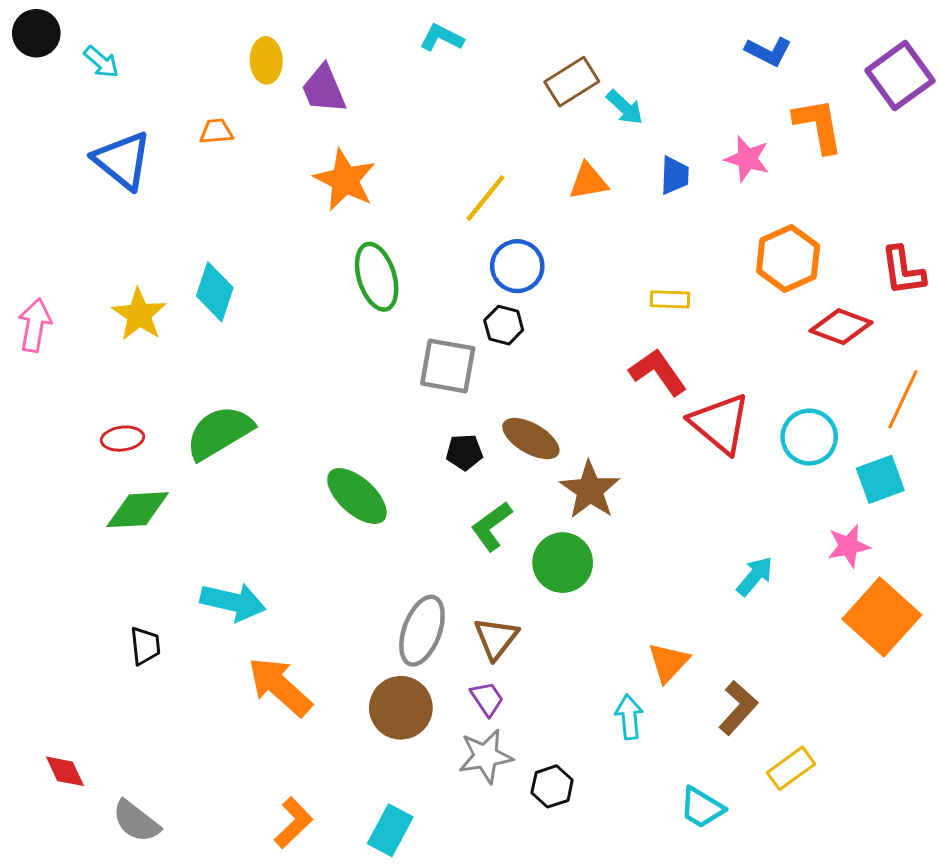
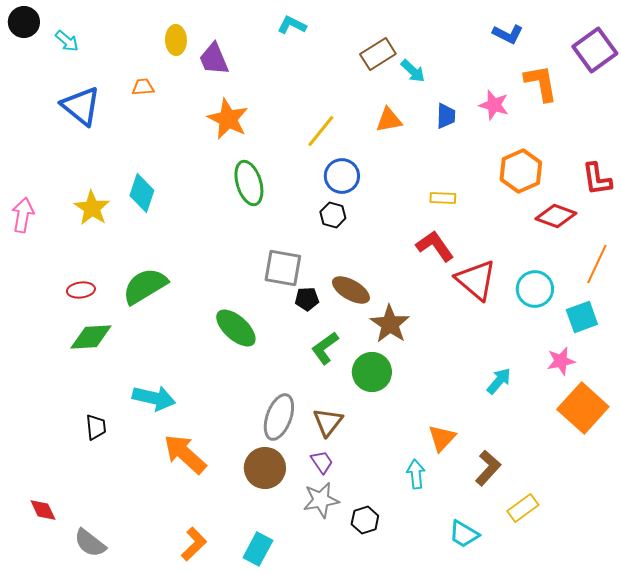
gray square: (448, 366) -> (283, 268), moved

